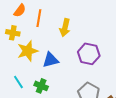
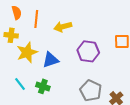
orange semicircle: (20, 11) -> (17, 13), turned -48
yellow arrow: (65, 28) -> (63, 27), turned 66

